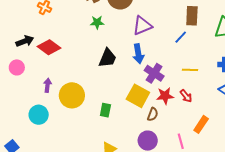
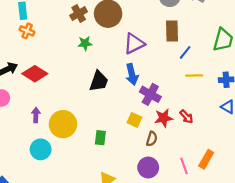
brown rectangle: (192, 16) -> (172, 31), moved
blue line: (181, 37) -> (185, 52), moved
yellow line: (190, 70) -> (194, 75), moved
yellow square: (138, 96) -> (134, 120), size x0.6
cyan circle: (39, 115) -> (41, 149), moved
orange rectangle: (201, 124) -> (206, 159), moved

